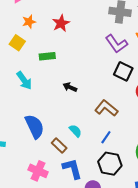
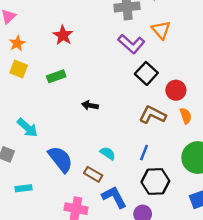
orange star: (29, 22) -> (17, 43), moved
black square: (123, 71) -> (146, 73), turned 30
cyan arrow: (24, 80) -> (27, 128), moved
brown L-shape: (106, 108) -> (153, 115), moved

